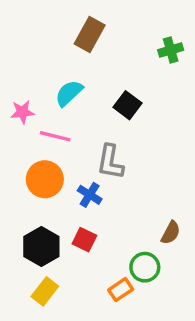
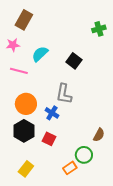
brown rectangle: (90, 34) -> (24, 20), moved
pink star: (22, 112) -> (13, 45), moved
pink line: (55, 136) -> (19, 71), moved
black hexagon: (41, 247) -> (24, 131), moved

